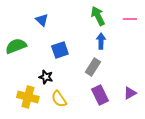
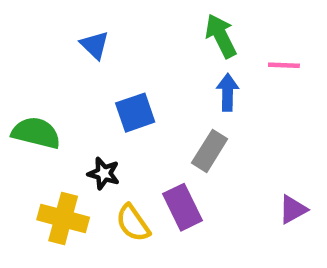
pink line: (130, 19) -> (284, 65), moved
green semicircle: (16, 46) -> (36, 133), moved, turned 35
purple rectangle: (100, 95) -> (183, 207), moved

